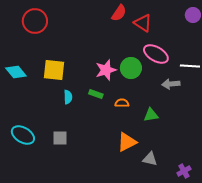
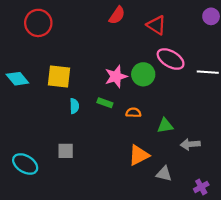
red semicircle: (119, 13) -> (117, 15), moved
gray arrow: (171, 84) -> (190, 144), moved
cyan ellipse: (23, 135) -> (25, 164), moved

